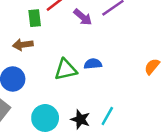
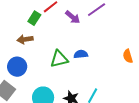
green rectangle: (35, 18) -> (34, 18), turned 40
orange semicircle: (152, 67) -> (128, 56), turned -56

